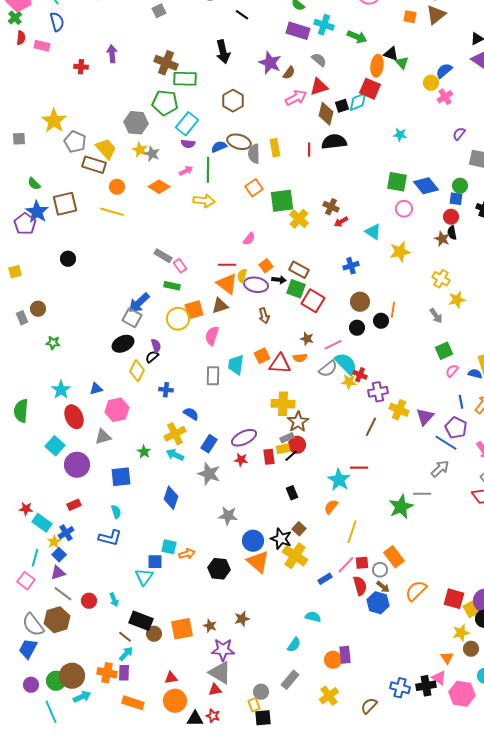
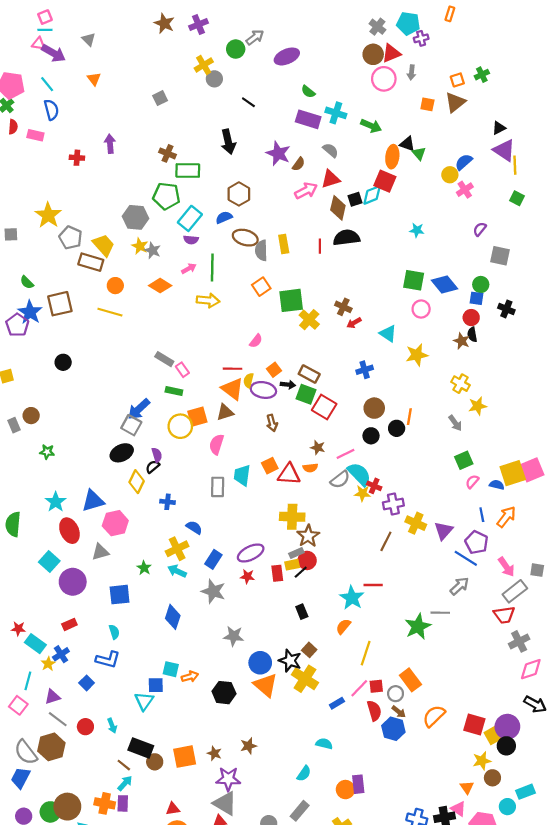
brown cross: (166, 63) -> (168, 153), size x0.7
blue semicircle: (219, 147) -> (224, 217), moved
blue triangle: (96, 389) -> (93, 501), size x1.6
blue square: (59, 555) -> (87, 683), moved

